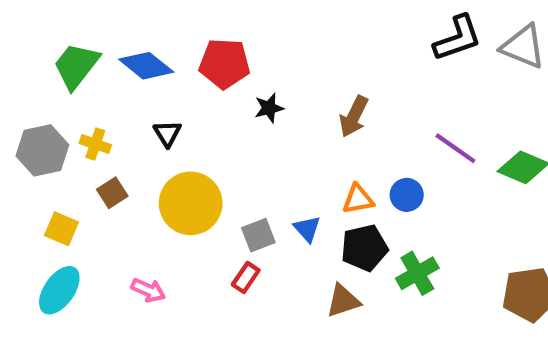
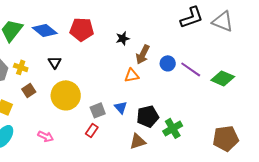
black star: (269, 108) -> (123, 38), moved
blue circle: (407, 195) -> (168, 63), moved
orange triangle: (358, 199) -> (132, 75), moved

